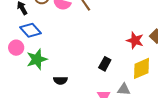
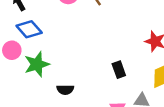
black rectangle: (105, 64) -> (119, 70), turned -48

